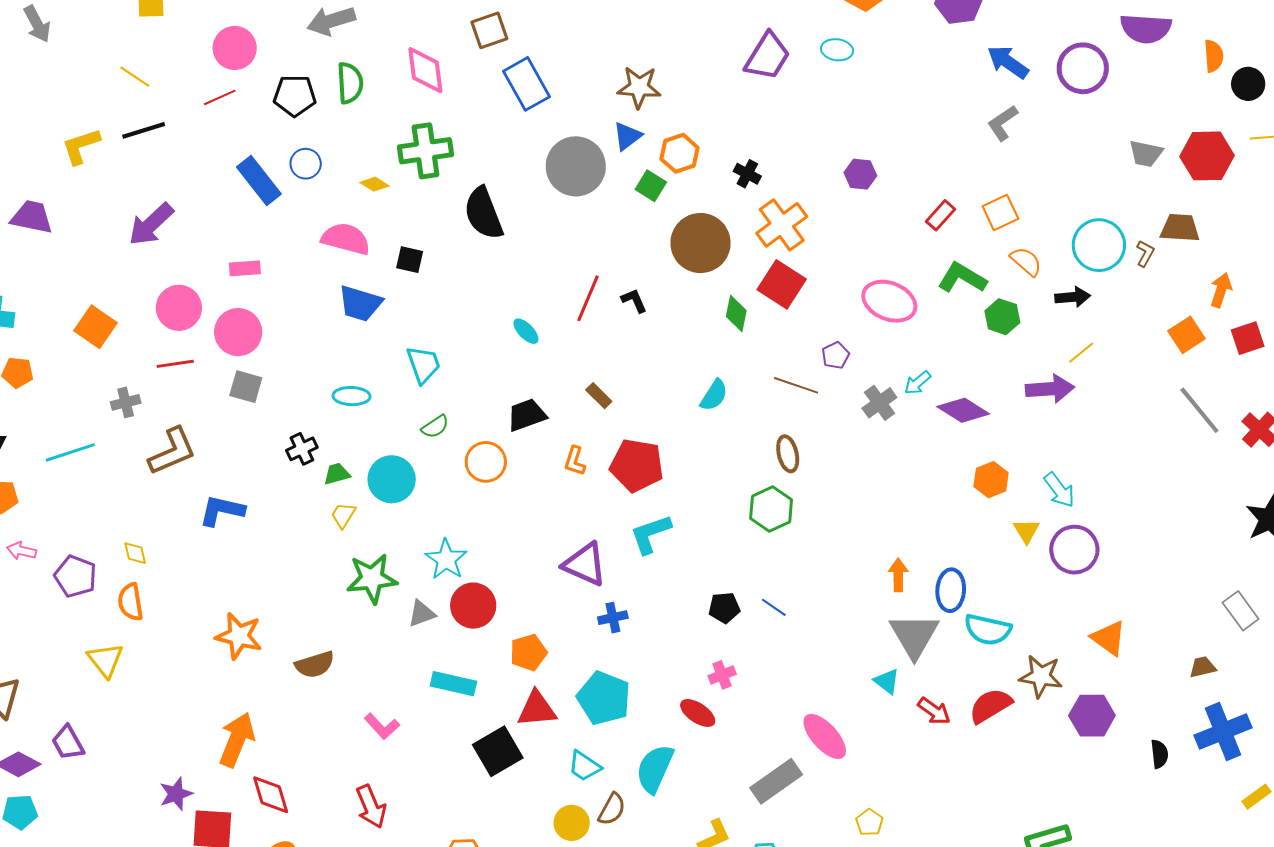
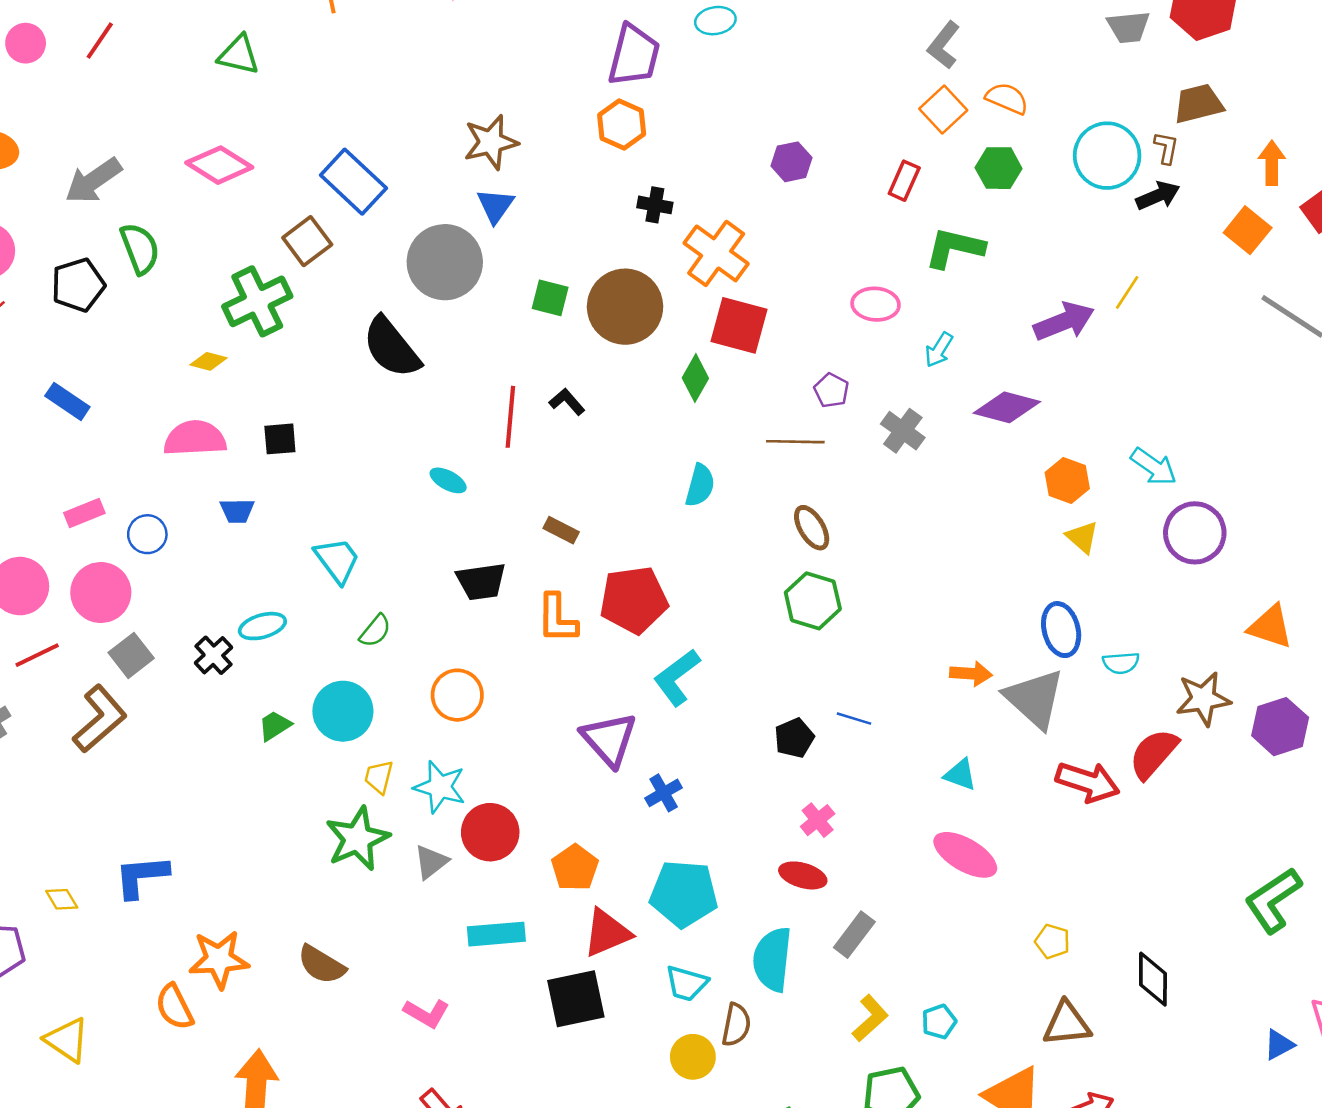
brown square: (489, 30) -> (307, 241), moved
pink diamond: (425, 70) -> (219, 165), moved, turned -33
orange hexagon: (679, 153) -> (622, 124), moved
blue circle: (306, 164) -> (147, 534), moved
blue rectangle: (259, 181) -> (67, 401), size x0.7
green square: (651, 186) -> (550, 298), moved
orange square: (1000, 212) -> (943, 110), moved
black semicircle: (484, 213) -> (391, 347), moved
orange semicircle: (1026, 261) -> (1007, 98), moved
black arrow: (1073, 297) -> (1158, 196), moved
pink ellipse: (889, 301) -> (876, 304), size x0.7
blue trapezoid: (360, 303) -> (237, 511), size x0.6
green diamond: (736, 314) -> (695, 378), turned 36
green hexagon: (1002, 317) -> (999, 168), moved
cyan arrow: (918, 383) -> (939, 350), moved
gray square: (246, 387) -> (131, 655), turned -36
purple arrow: (1050, 389) -> (1064, 321), moved
black trapezoid: (527, 415) -> (481, 581), turned -150
black cross: (302, 449) -> (213, 655), moved
brown L-shape: (172, 451) -> (100, 719), moved
orange L-shape: (575, 461) -> (557, 618), size x1.4
orange circle: (486, 462) -> (457, 695), moved
blue L-shape: (222, 511) -> (141, 876), moved
yellow trapezoid: (343, 515) -> (379, 777), moved
yellow triangle: (1026, 531) -> (1082, 537), moved
purple triangle: (585, 564) -> (609, 739), turned 42
orange arrow: (898, 575) -> (971, 674), moved, turned 112
orange semicircle: (131, 602) -> (174, 1007), moved
cyan semicircle: (988, 630) -> (1121, 663), size x0.6
brown semicircle: (315, 665) -> (322, 965), turned 66
cyan triangle: (887, 681) -> (960, 775), moved
red arrow: (934, 711) -> (1088, 782), size x1.4
black square: (498, 751) -> (576, 999), turned 36
gray rectangle: (776, 781) -> (854, 935), moved, size x0.7

